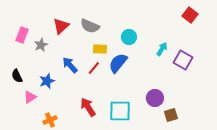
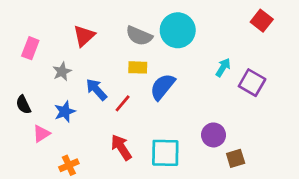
gray semicircle: (90, 26) -> (139, 36), moved
cyan circle: (129, 37) -> (178, 30), moved, size x1.6
gray star: (41, 45) -> (62, 72), moved
red line: (94, 68) -> (123, 103), moved

